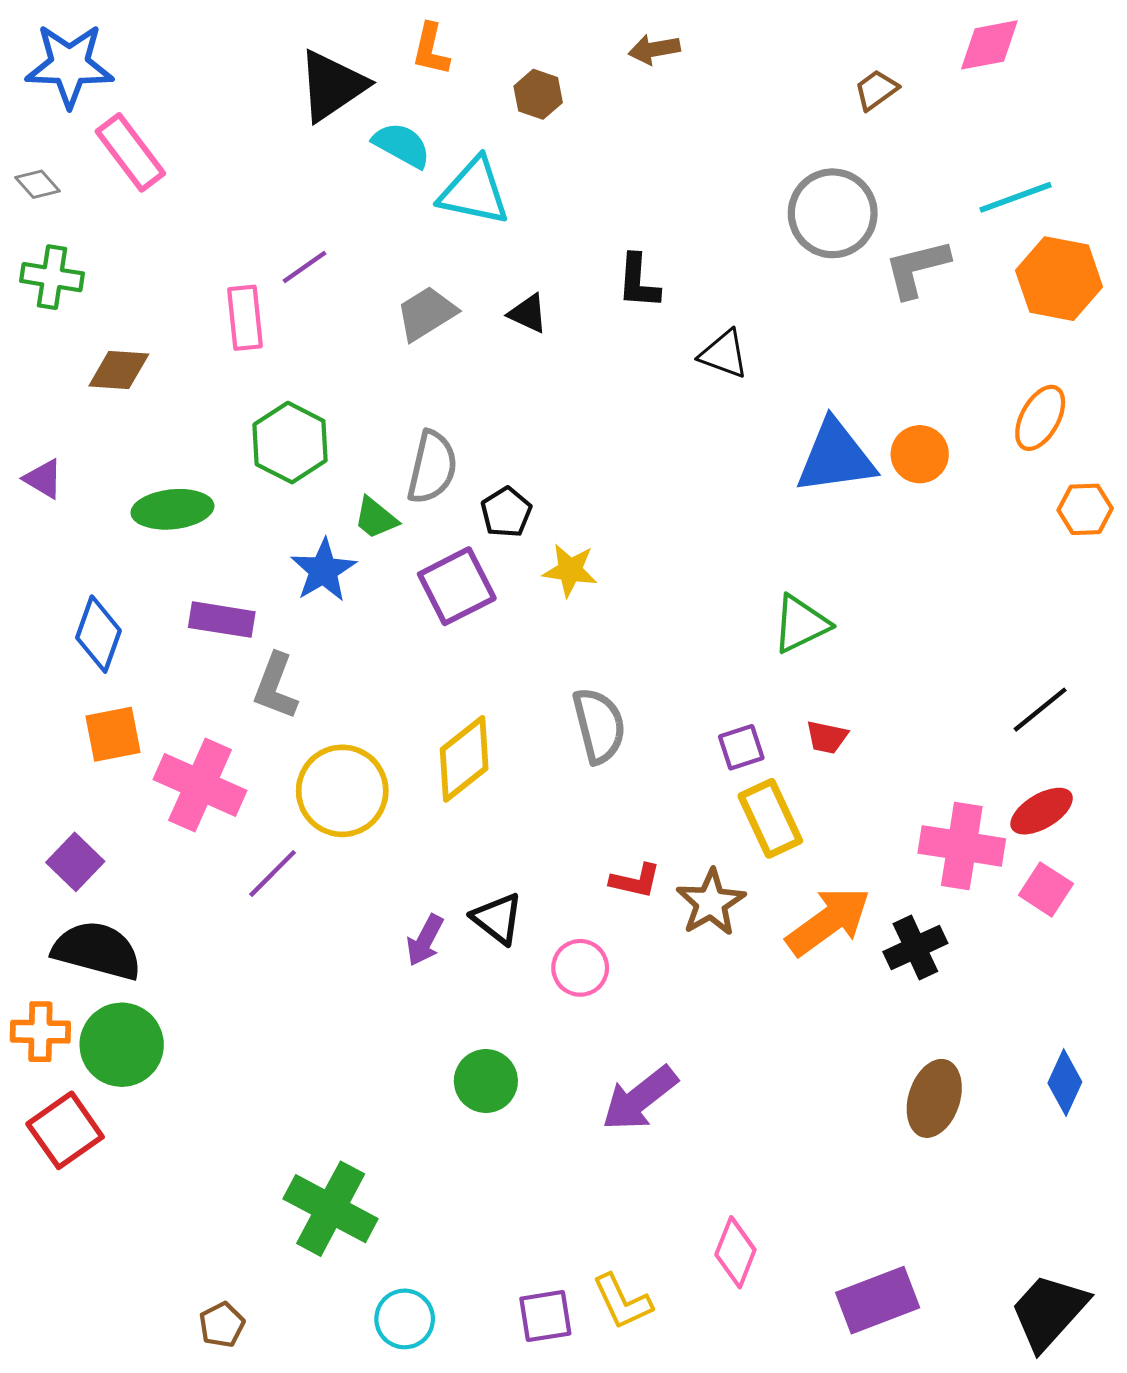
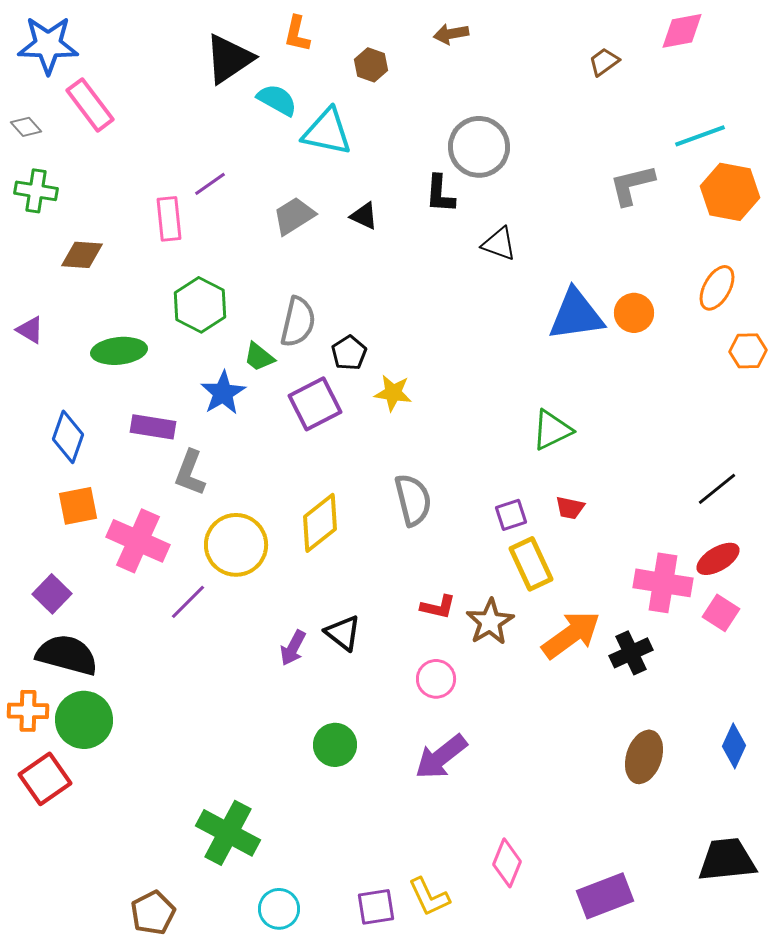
gray circle: (833, 213) -> (479, 147), moved
pink circle: (580, 968) -> (436, 679), moved
black trapezoid: (1049, 1312) -> (727, 860), moved, turned 42
brown pentagon: (222, 1325) -> (153, 913), size x1.4

